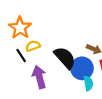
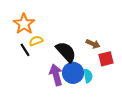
blue circle: (82, 68) -> (73, 73), moved
purple arrow: (39, 77) -> (56, 75), moved

